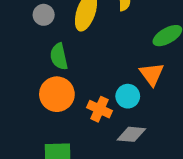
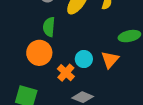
cyan circle: (128, 96) -> (84, 59), moved

